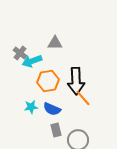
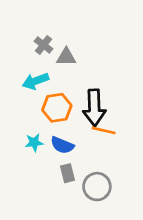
gray cross: (20, 53) -> (44, 45), moved
orange line: (83, 98) -> (104, 130), turned -36

